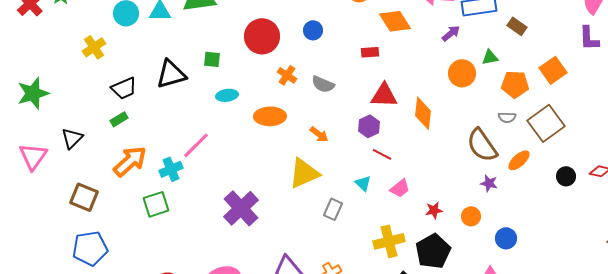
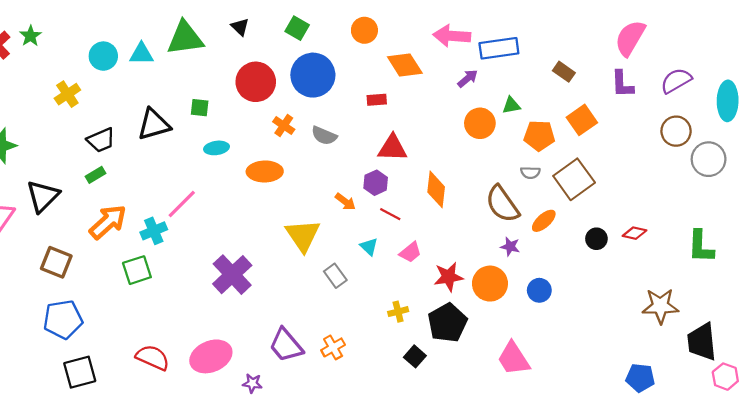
brown rectangle: (517, 26) -> (564, 72), moved
blue circle: (313, 30) -> (313, 75), size x2.0
orange diamond: (423, 113) -> (436, 189), moved
orange arrow: (319, 134) -> (345, 202), moved
black triangle: (72, 138) -> (43, 196), size x1.4
yellow triangle: (304, 173) -> (303, 235), turned -40
gray rectangle: (333, 209) -> (335, 276), turned -60
red star: (434, 210) -> (449, 277), size x1.5
orange circle: (471, 216) -> (490, 284), size x1.6
blue circle: (506, 238) -> (539, 290), moved
yellow cross: (389, 241) -> (398, 312), size x0.6

